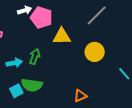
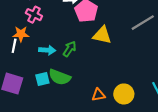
yellow circle: (95, 52) -> (124, 94), moved
orange triangle: (80, 96) -> (98, 95), moved

